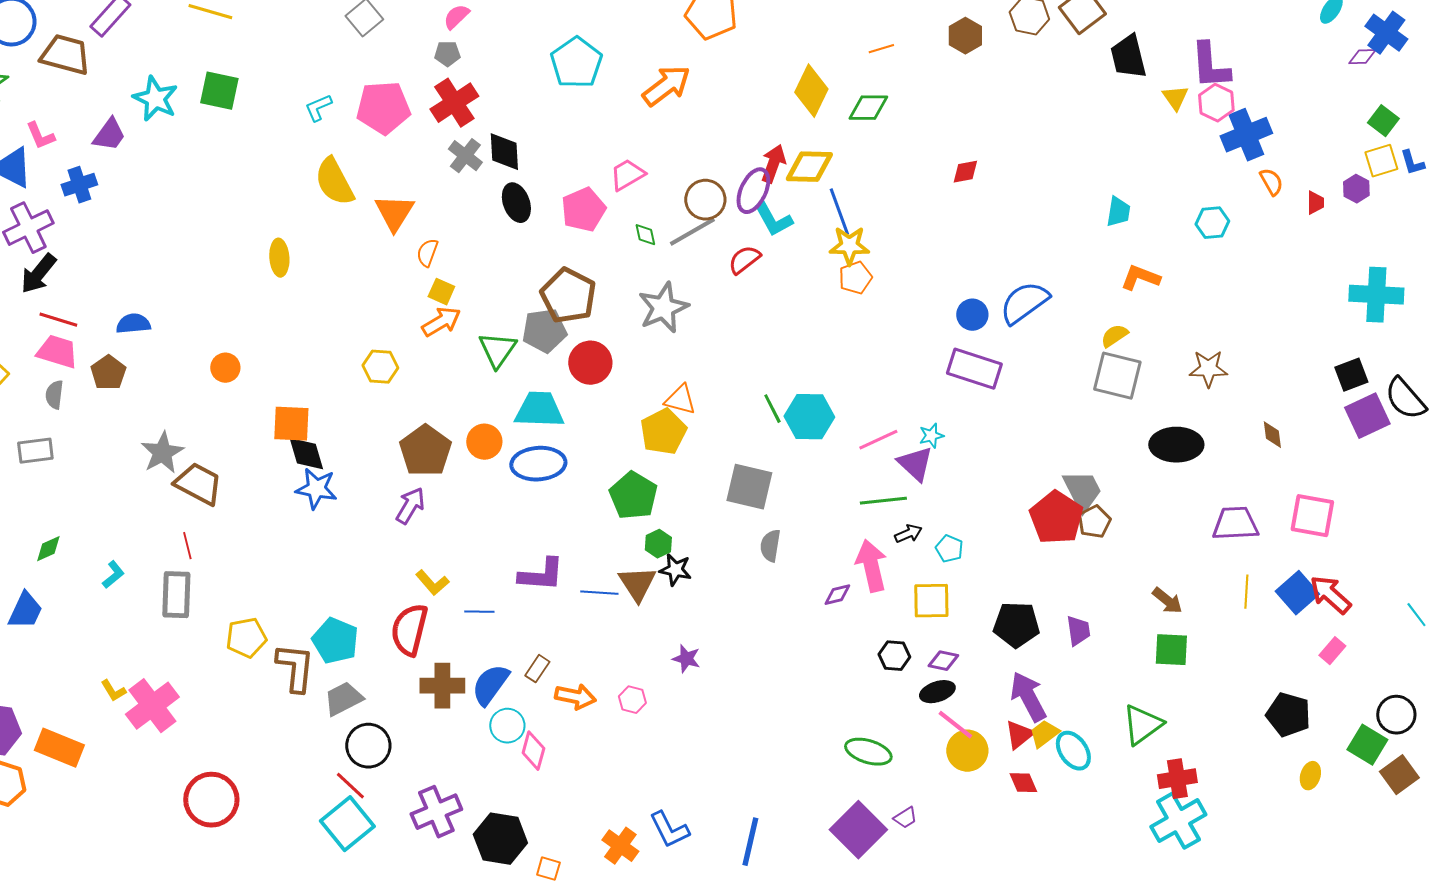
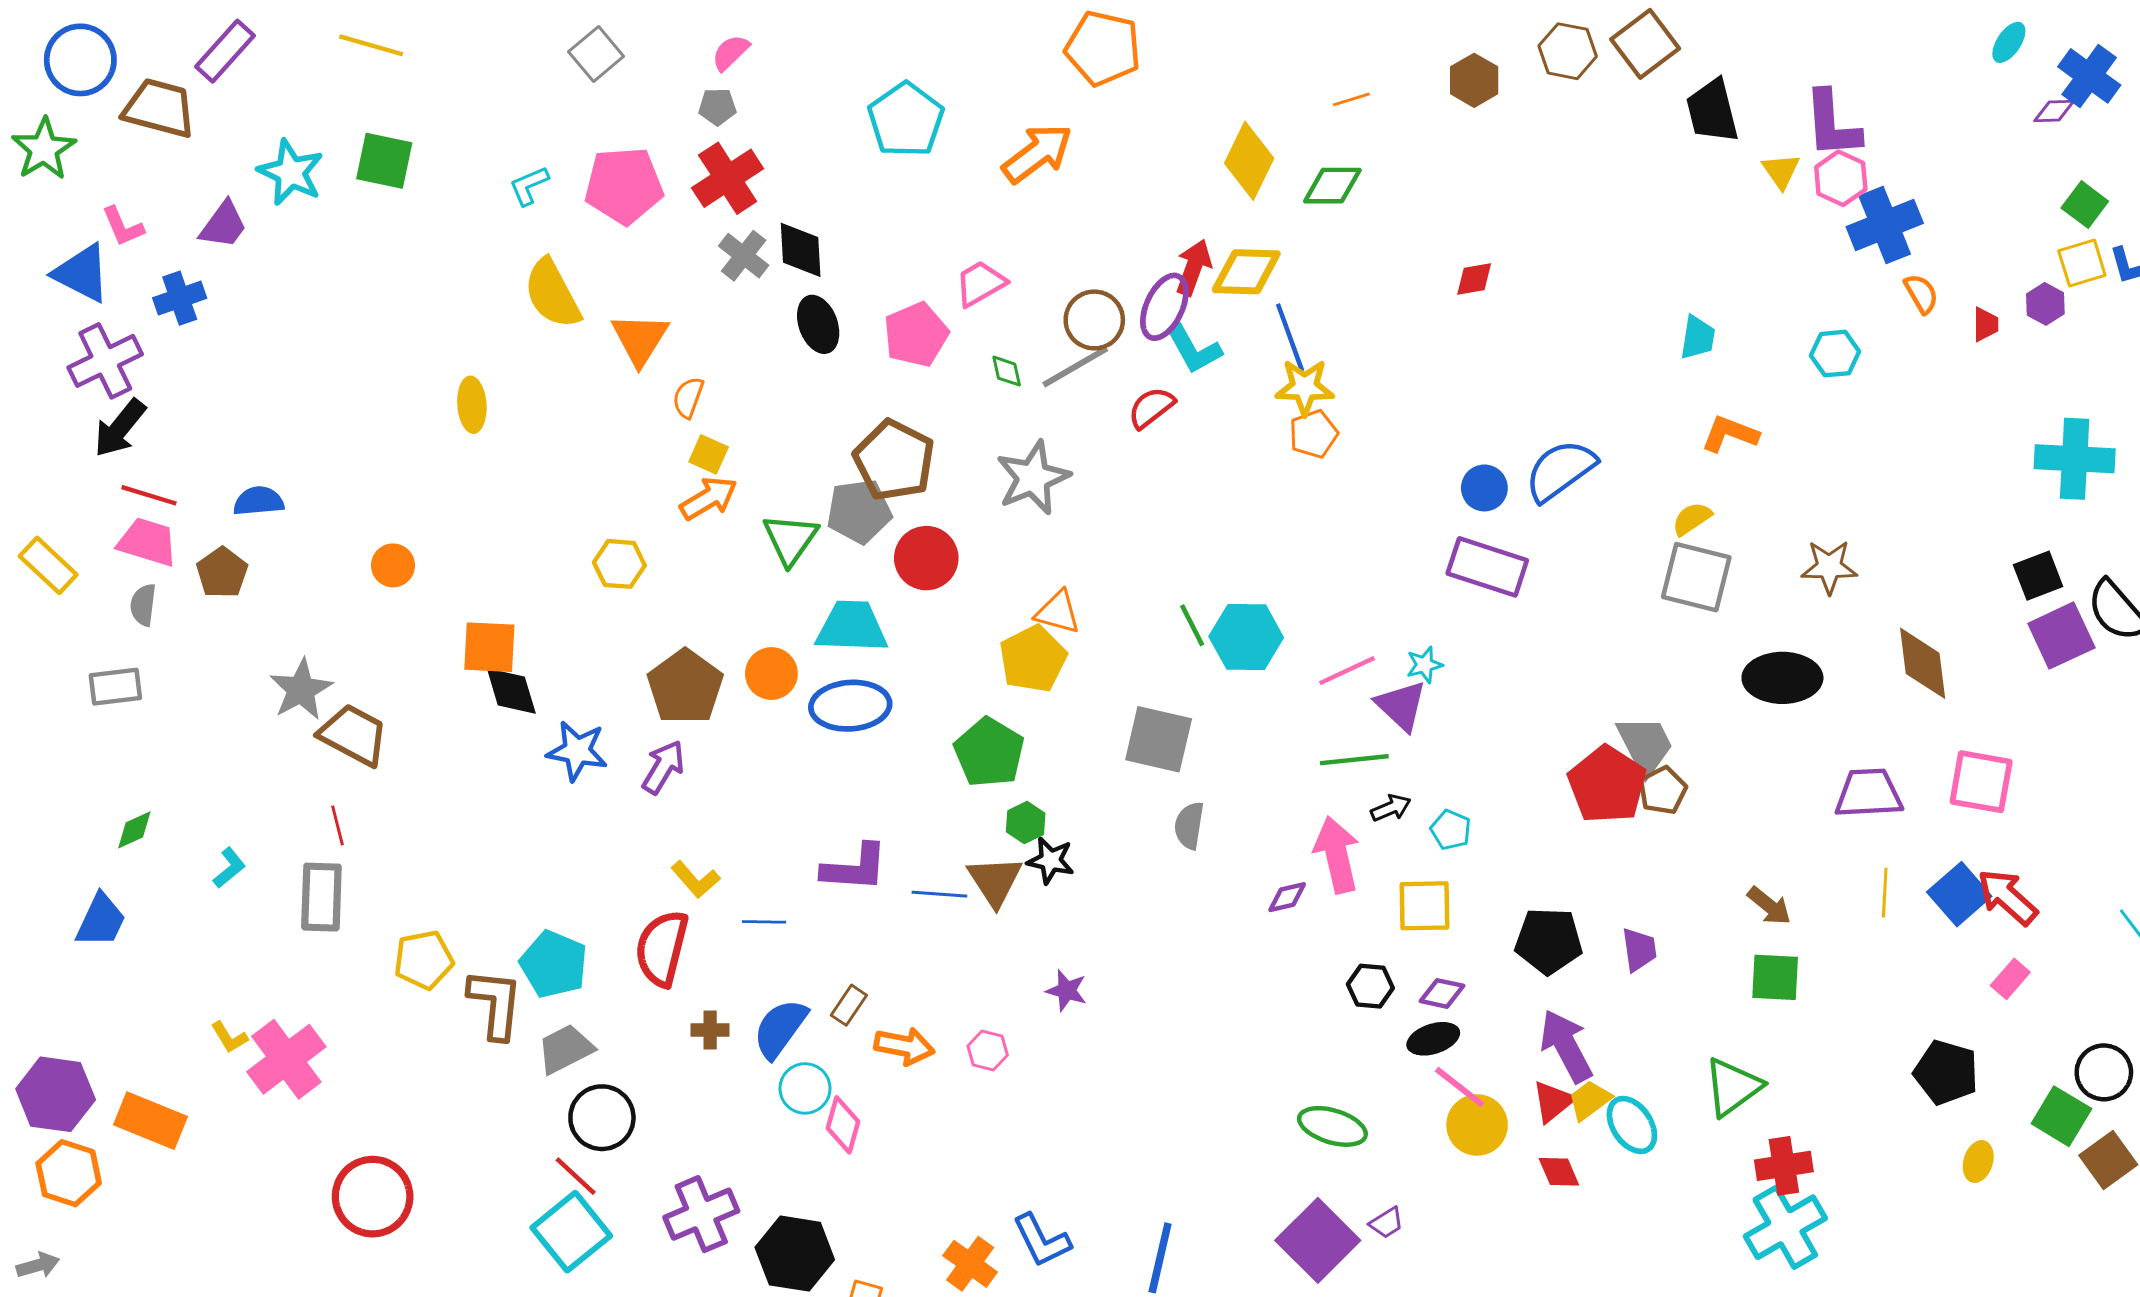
brown diamond: (1272, 435) -> (1923, 663), size x1.8
blue star: (316, 489) -> (577, 751), moved
brown cross: (442, 686) -> (710, 1030), size x0.6

